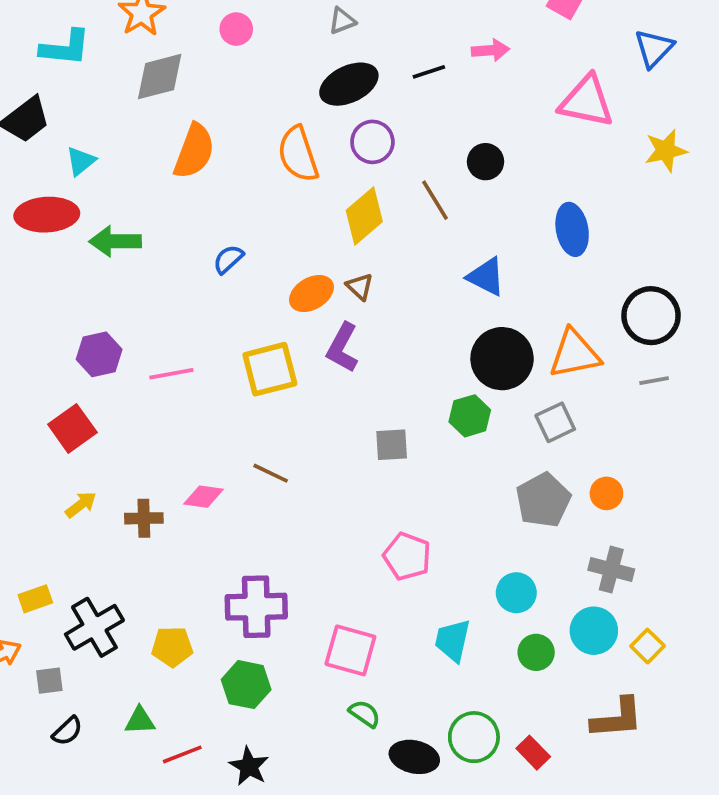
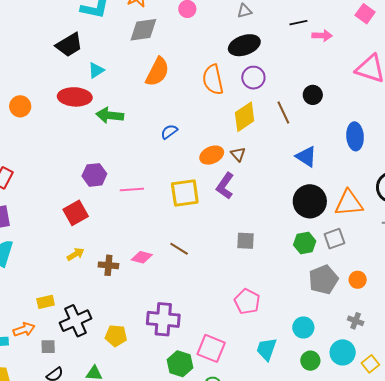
black line: (429, 72) -> (298, 23), moved
green hexagon: (470, 416) -> (305, 243), moved
gray cross: (611, 570) -> (356, 321), size x0.7
green hexagon: (246, 685) -> (180, 364), moved

